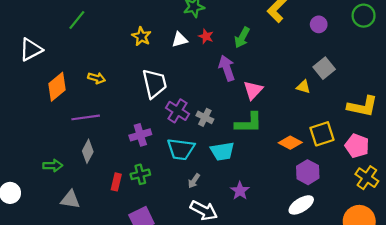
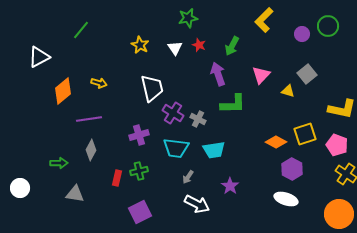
green circle: (364, 16) -> (328, 26), moved
white triangle: (180, 40) -> (175, 48), turned -49
pink triangle: (253, 90) -> (261, 75), moved
green L-shape: (249, 123) -> (233, 104), moved
white ellipse: (301, 205) -> (286, 199), turned 50

